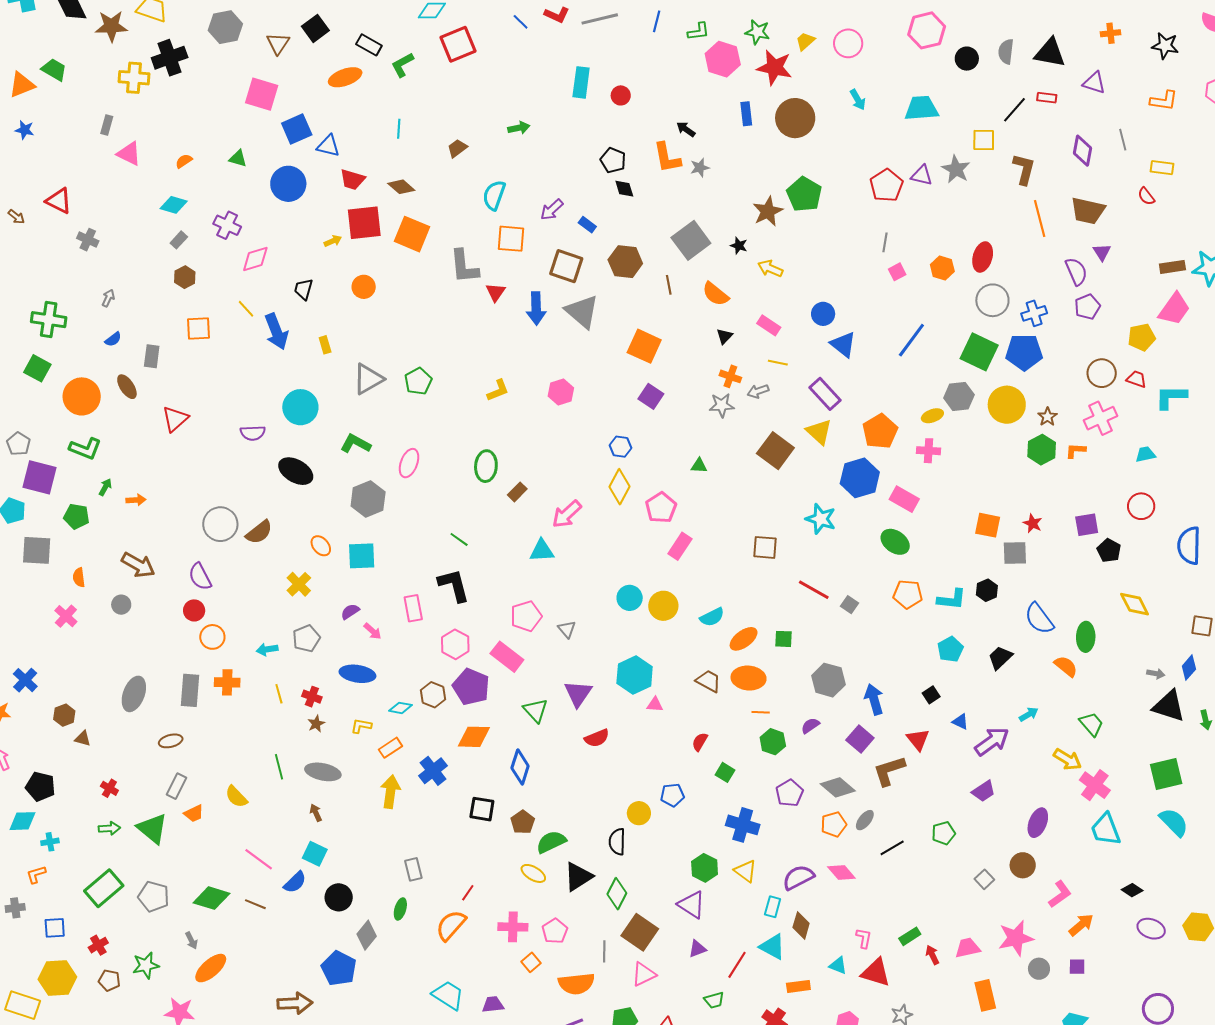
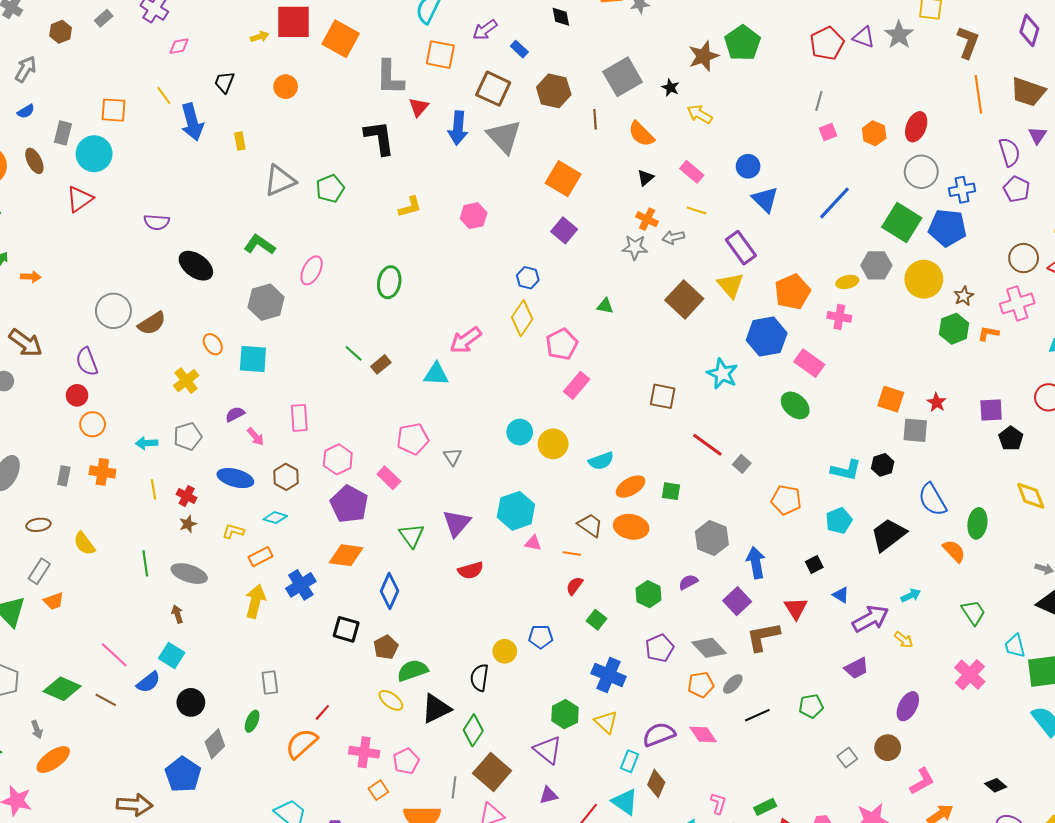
pink diamond: (255, 259) -> (179, 46), size x0.7
brown hexagon: (185, 277) -> (61, 32), moved
gray arrow: (108, 298) -> (26, 69), size x1.5
purple pentagon: (1087, 307) -> (1017, 189), turned -30
cyan circle: (300, 407) -> (94, 154), moved
brown rectangle: (517, 492) -> (381, 364), moved
black L-shape: (454, 585) -> (379, 138), moved
orange pentagon: (908, 594) -> (786, 500), moved
pink rectangle: (507, 657) -> (389, 478), size x0.7
black trapezoid: (1000, 658) -> (888, 535), size x1.4
gray rectangle: (190, 690) -> (64, 476), size x0.6
brown hexagon: (433, 695) -> (286, 477), moved
orange line: (761, 712) -> (572, 554), moved
yellow arrow: (1067, 759) -> (904, 640), moved, size x0.7
yellow semicircle: (236, 797) -> (84, 544), moved
cyan trapezoid: (1106, 829) -> (1015, 646), moved, size x0.7

